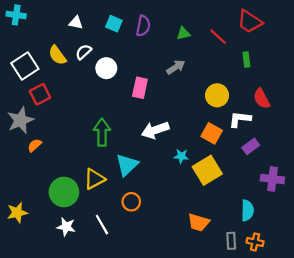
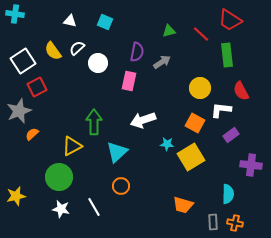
purple semicircle: (143, 26) -> (137, 52), moved
green rectangle: (246, 60) -> (227, 55), size x1.6
yellow triangle: (94, 179) -> (72, 146), moved

